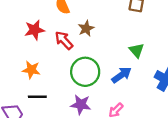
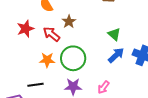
orange star: (31, 70) -> (47, 60), moved
blue arrow: (121, 75) -> (116, 55), moved

